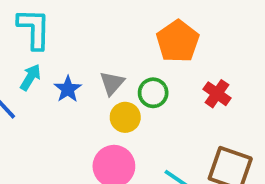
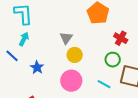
blue star: (68, 89) -> (37, 67), moved
green circle: (153, 93) -> (113, 60), moved

